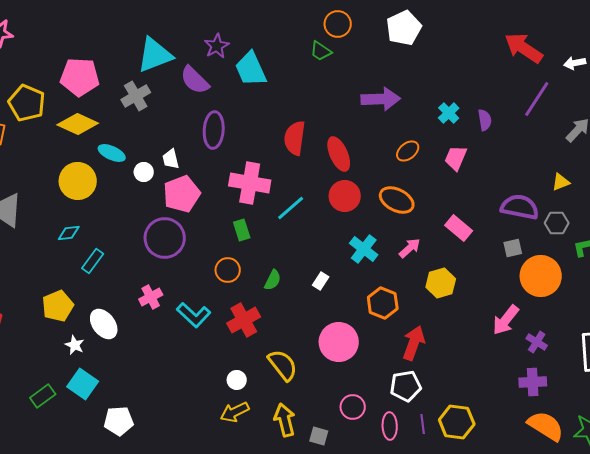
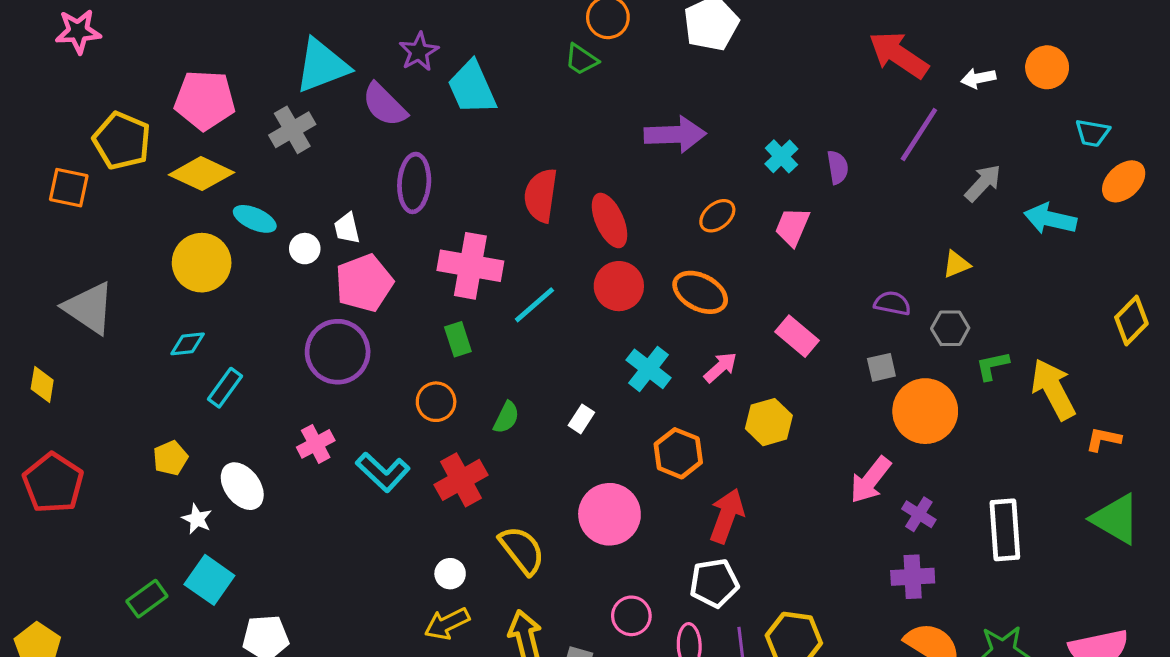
purple semicircle: (520, 207) -> (892, 303), size x0.6
yellow pentagon: (58, 306) -> (170, 458), size x0.7

